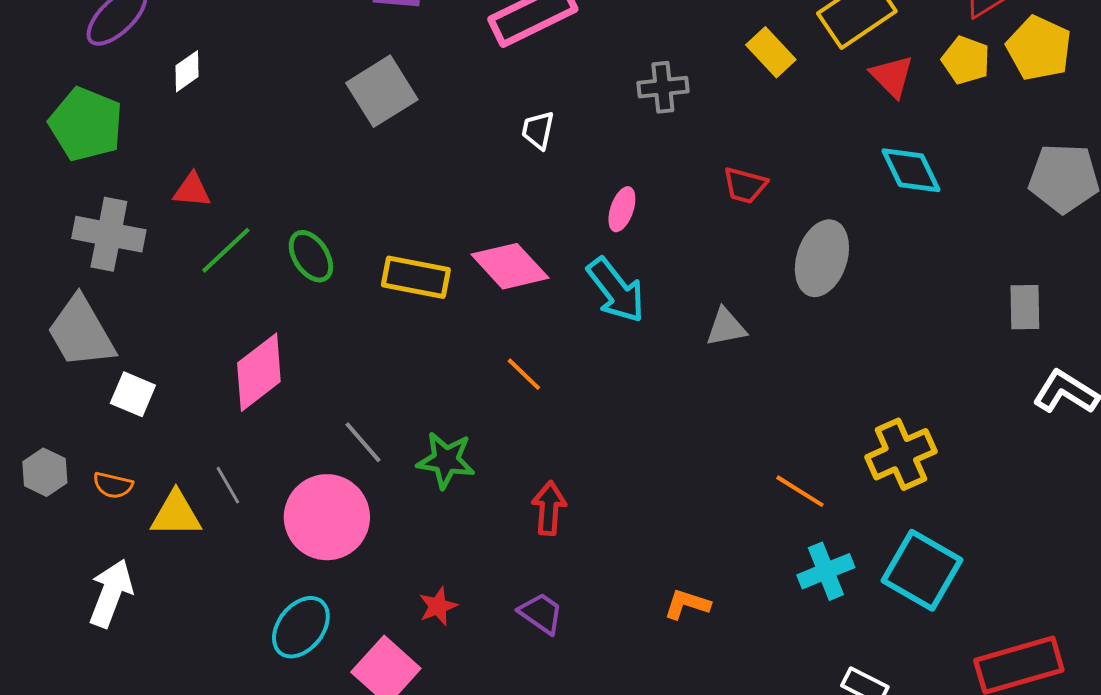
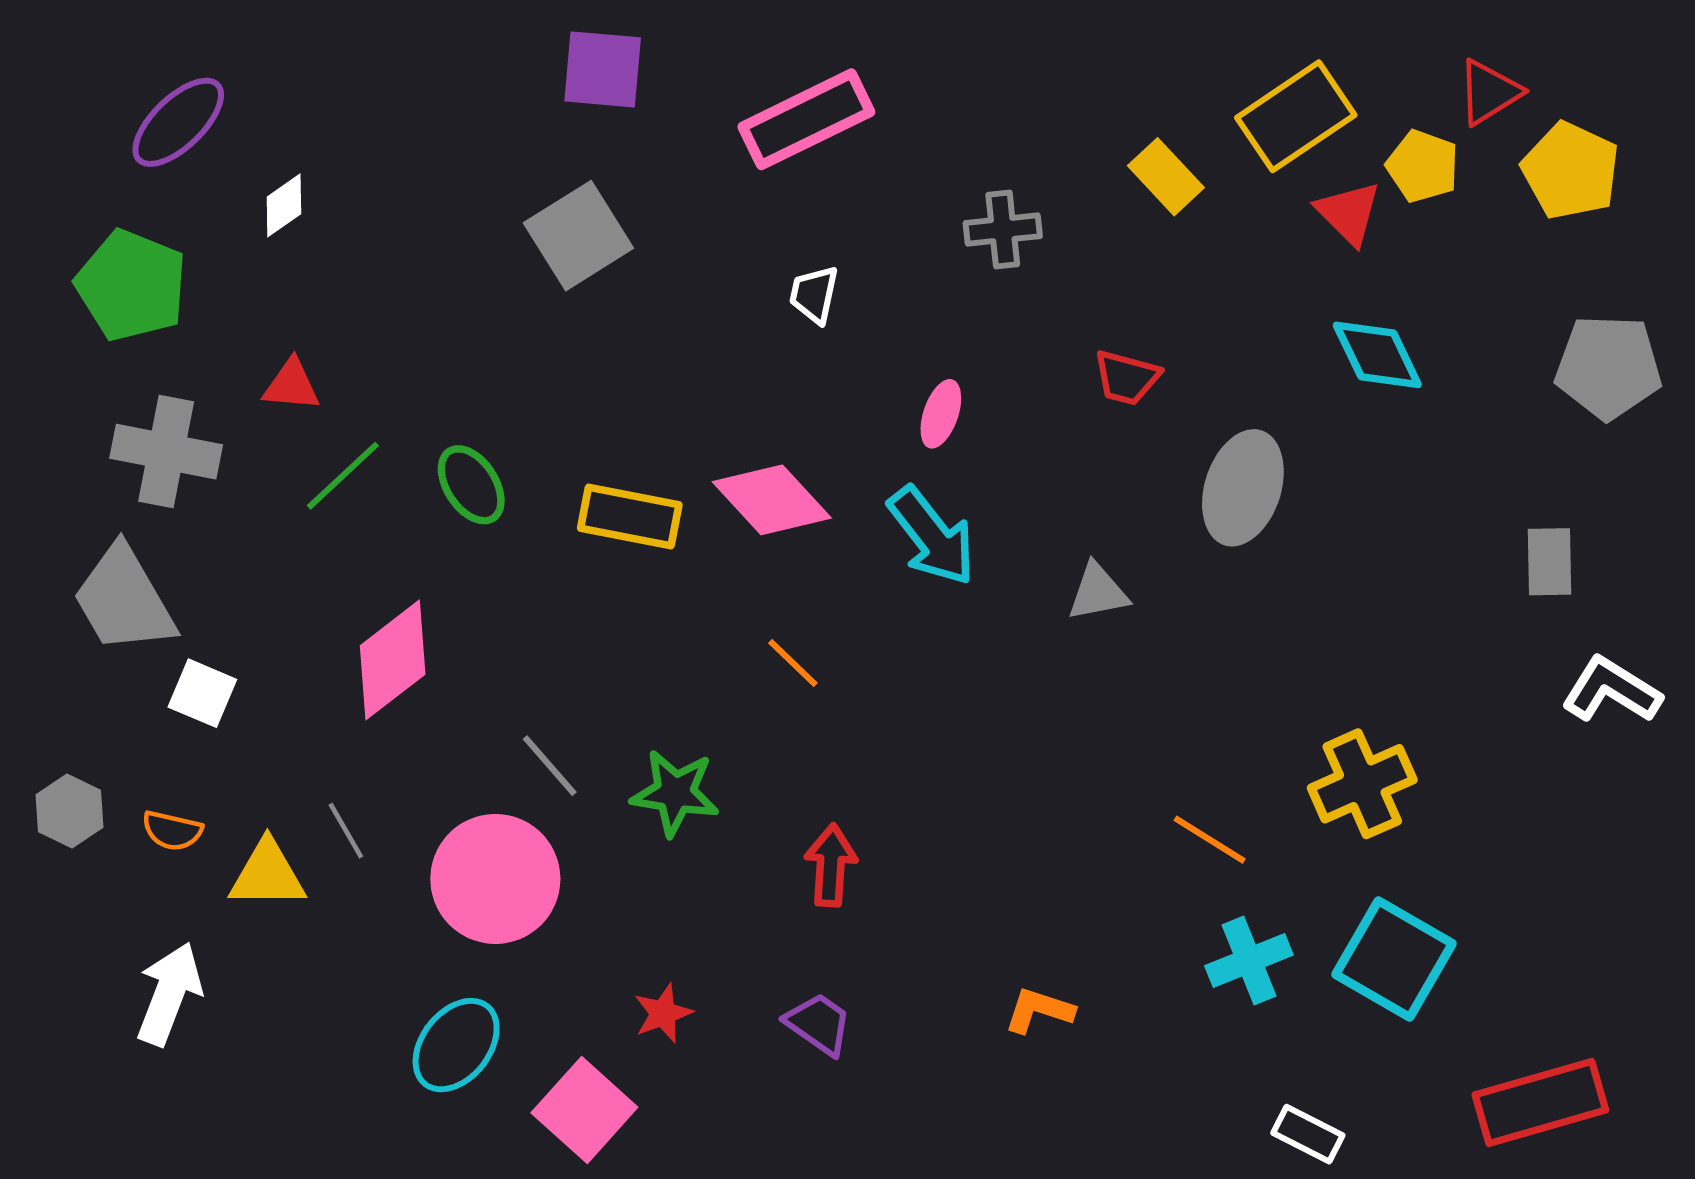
yellow pentagon: (966, 60) -> (1423, 166), moved

